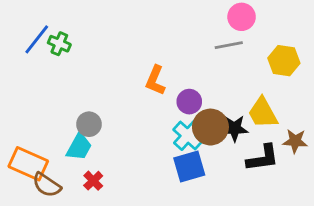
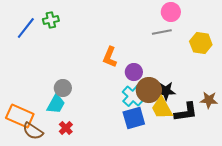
green cross: (59, 44) -> (51, 20), moved, turned -35
yellow trapezoid: (263, 113) -> (162, 108), moved

